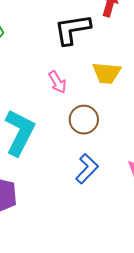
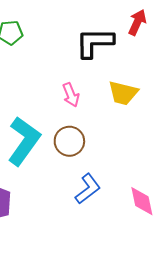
brown circle: (84, 120) -> (69, 141), moved

